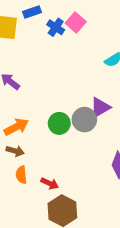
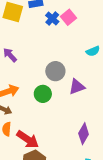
gray circle: (84, 120) -> (55, 71), moved
red arrow: (50, 183) -> (28, 139), size x1.6

